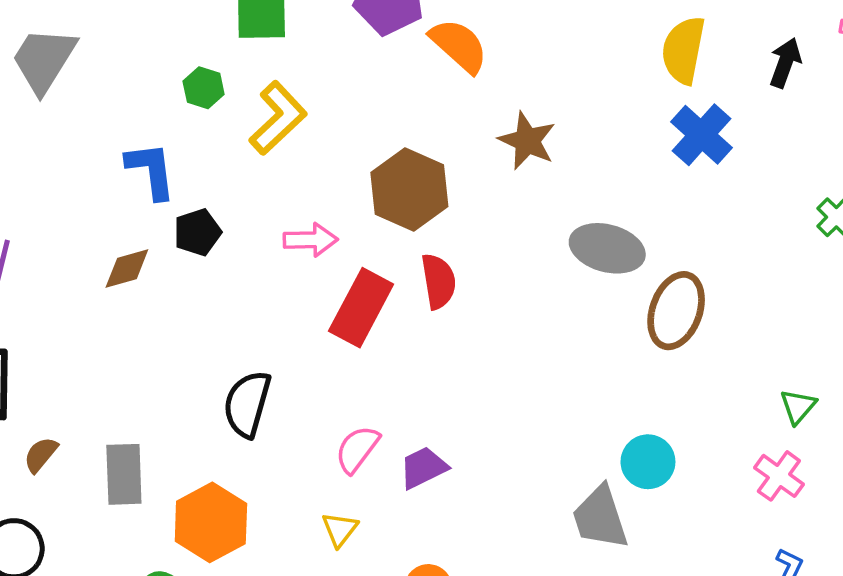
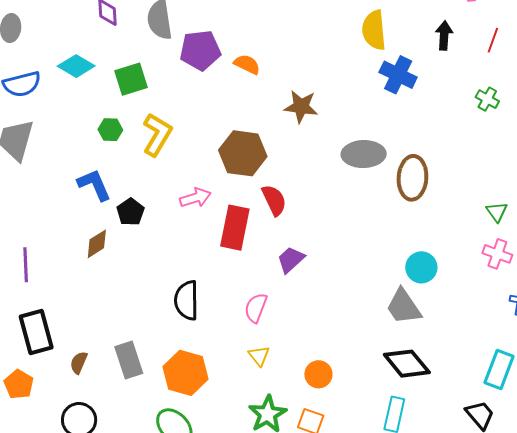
orange semicircle: (459, 46) -> (247, 64), size x0.7
black arrow: (785, 63) -> (444, 35), moved
purple trapezoid: (423, 468) -> (291, 260), moved

